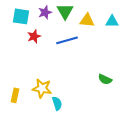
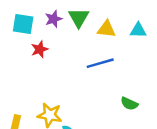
blue line: (67, 40) -> (100, 63), moved

